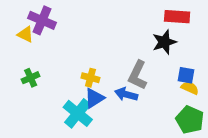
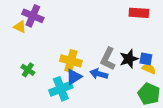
black star: (164, 42) -> (129, 59), moved
green cross: (31, 78) -> (28, 70), moved, turned -32
yellow cross: (90, 78) -> (71, 61), size x1.5
cyan cross: (78, 113) -> (61, 89), turned 30

